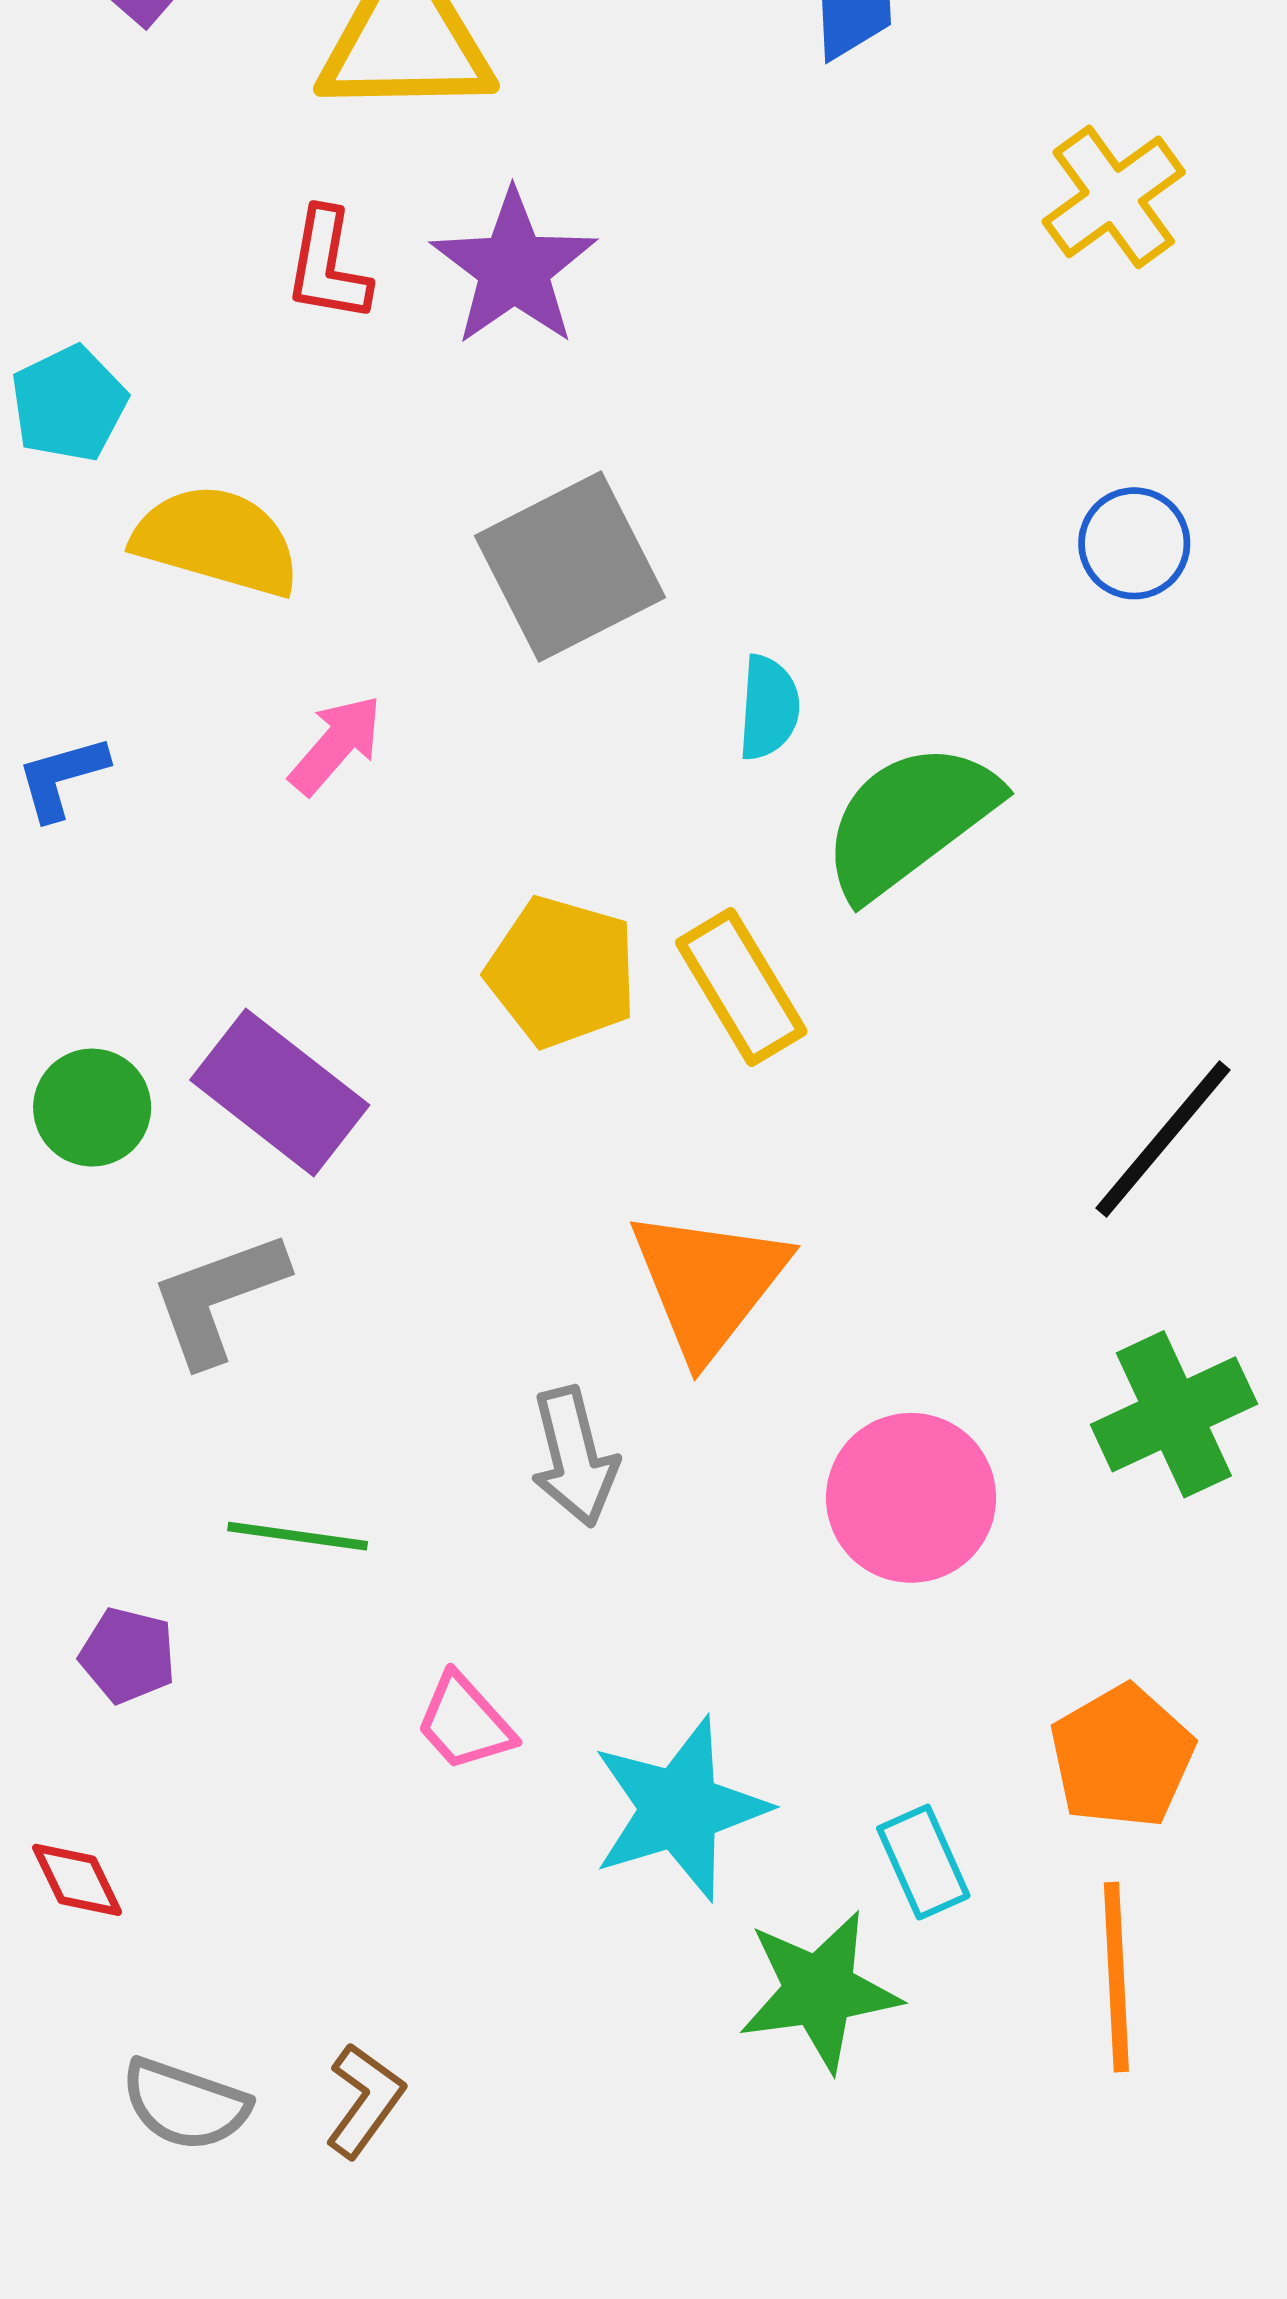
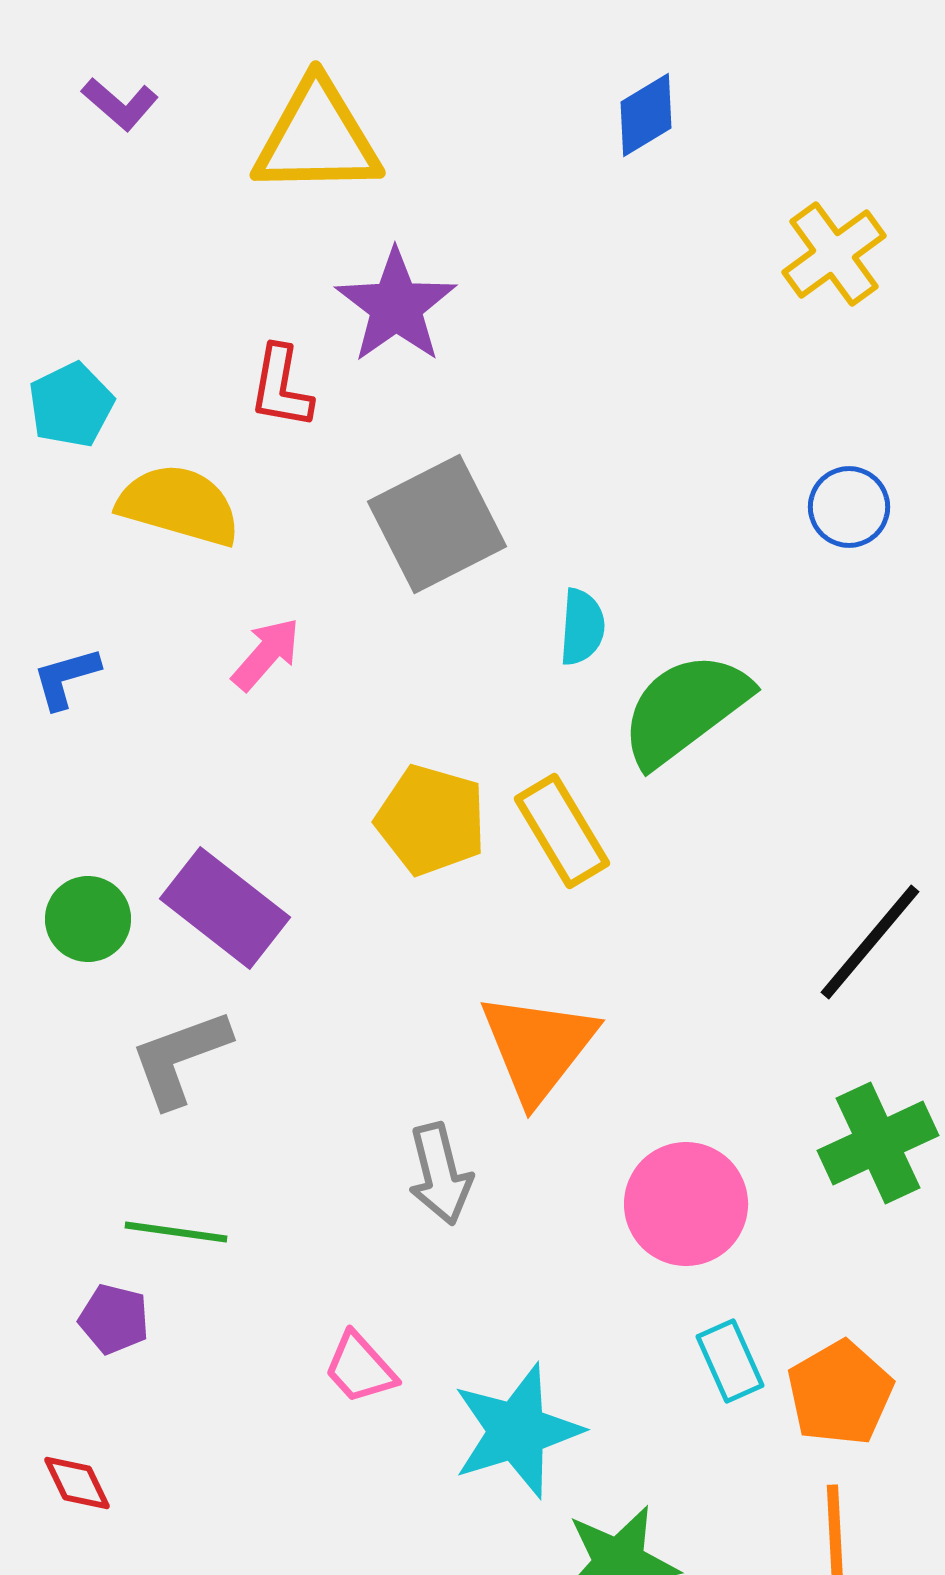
red L-shape: (328, 265) -> (281, 387), moved
green line: (298, 1536) -> (176, 1232), moved
cyan rectangle: (923, 1862) -> (730, 1361), moved

